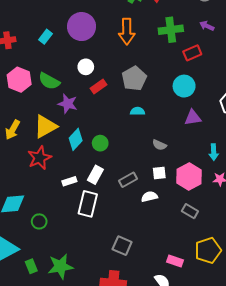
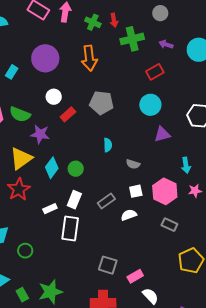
green cross: (171, 30) -> (132, 39), moved
gray pentagon: (134, 78) -> (101, 103), turned -30
cyan semicircle: (137, 111) -> (108, 145), moved, turned 96
pink rectangle: (175, 261) -> (135, 276), moved, turned -42

